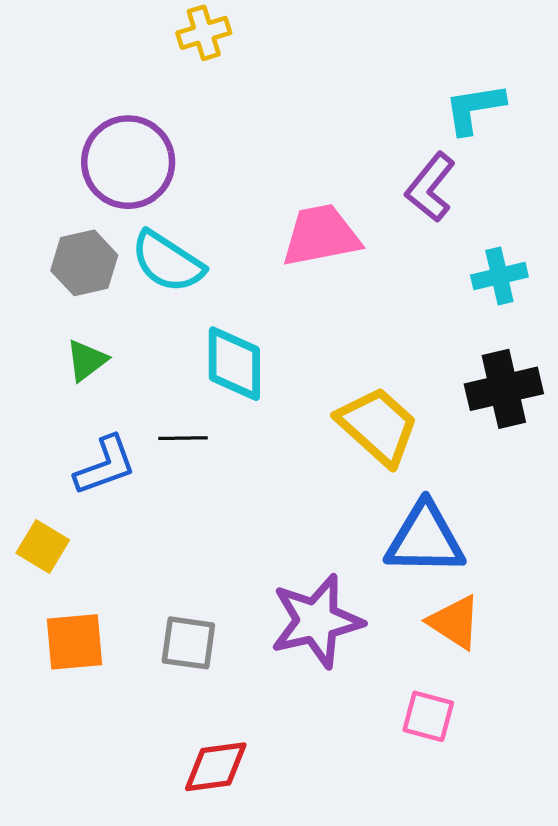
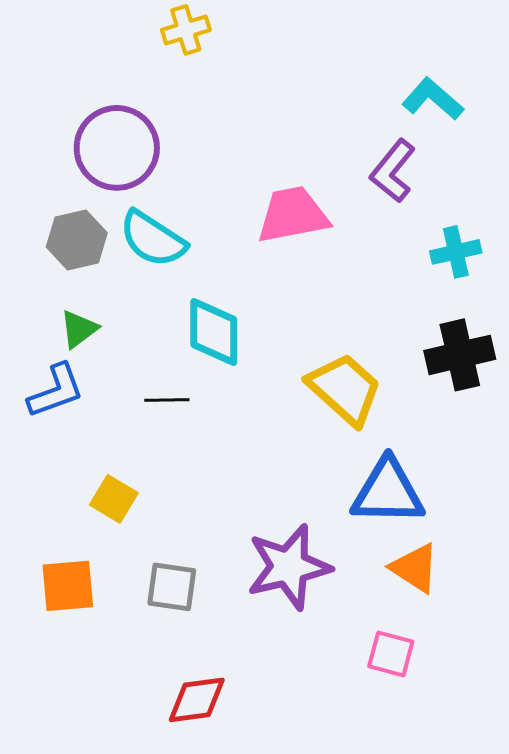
cyan L-shape: (474, 108) -> (433, 99), turned 50
blue L-shape: (105, 465) -> (56, 391), moved
yellow square: (43, 547) -> (114, 499), moved

